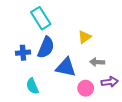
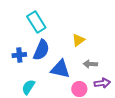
cyan semicircle: (32, 86) -> (28, 87), turned 56

